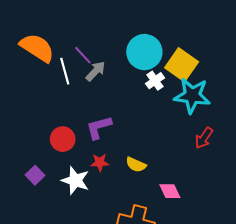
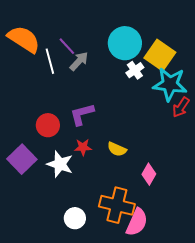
red arrow: (204, 138) -> (181, 107), moved
purple square: (35, 175) -> (22, 159), size x1.6
pink diamond: (170, 191) -> (149, 174), turned 55

